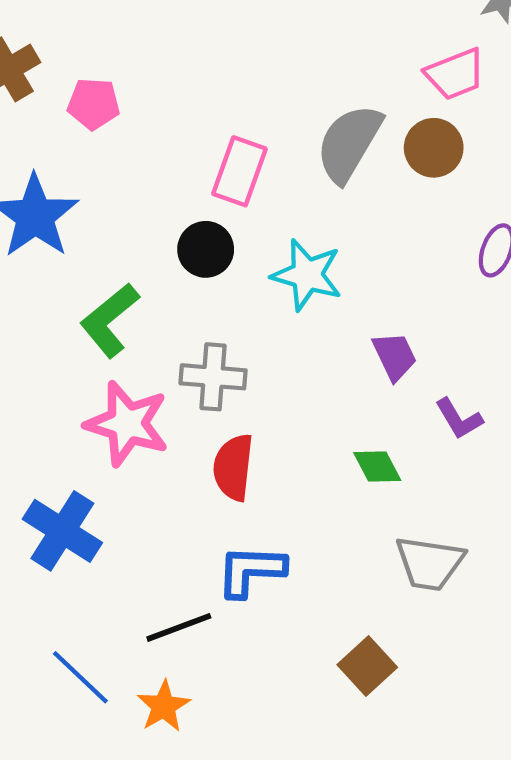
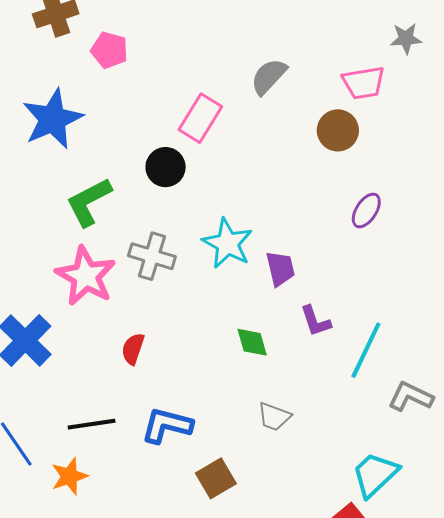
gray semicircle: (349, 143) -> (269, 77), moved, size x0.7
cyan star: (307, 275) -> (227, 243), moved
red semicircle: (233, 467) -> (133, 349), moved, size x0.7
gray trapezoid: (430, 563) -> (274, 417), size x0.7
blue L-shape: (251, 571) -> (167, 425), moved

